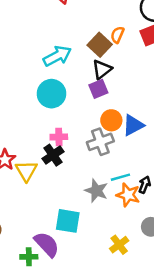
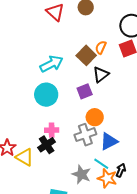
black triangle: (102, 69) -> (101, 75), moved
blue triangle: (133, 125) -> (109, 141), moved
yellow triangle: (26, 171) -> (25, 157), turned -30
cyan line: (120, 177) -> (101, 164), turned 49

